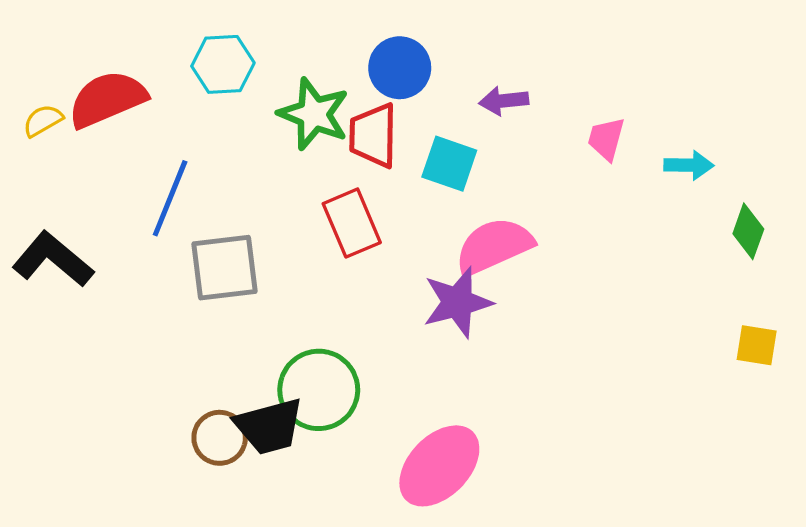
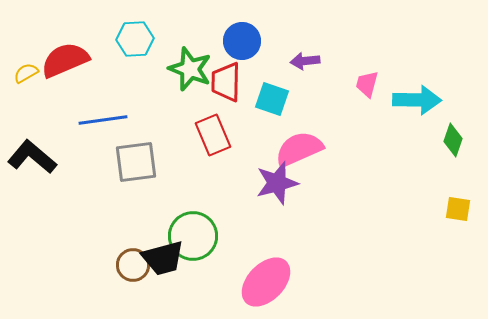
cyan arrow: (689, 165) -> (417, 100), size x1.6
blue line: (170, 198) -> (103, 120), turned 60

